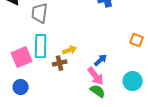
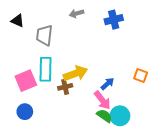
orange square: (137, 40) -> (141, 75), moved
yellow arrow: (70, 50) -> (75, 73), size x1.6
cyan circle: (133, 81) -> (120, 116), moved

